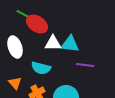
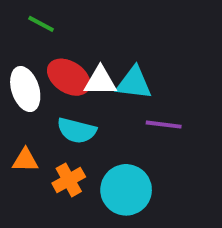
red ellipse: (37, 24) -> (69, 77), moved
orange triangle: (15, 83) -> (25, 160), turned -48

